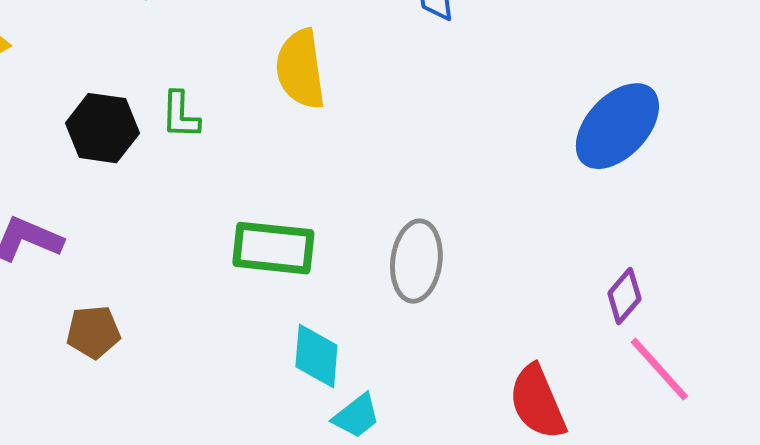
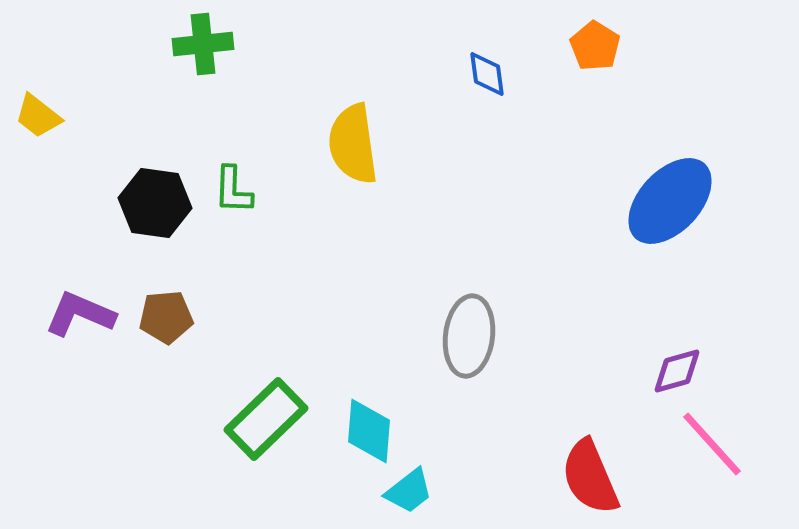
green rectangle: (273, 248) -> (266, 419), moved, turned -50
purple diamond: (624, 296) -> (677, 371), turned 34
brown pentagon: (93, 332) -> (166, 317), moved

